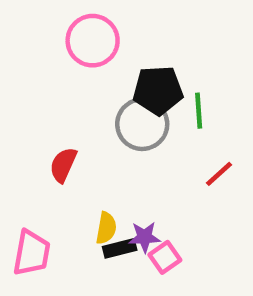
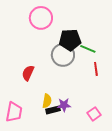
green line: (199, 111) -> (88, 49), turned -63
red line: (219, 174) -> (96, 69), moved, turned -56
pink square: (165, 257) -> (94, 114), moved

